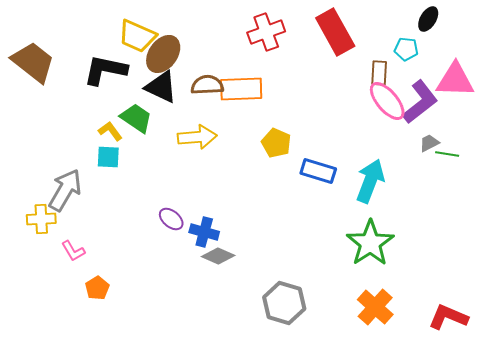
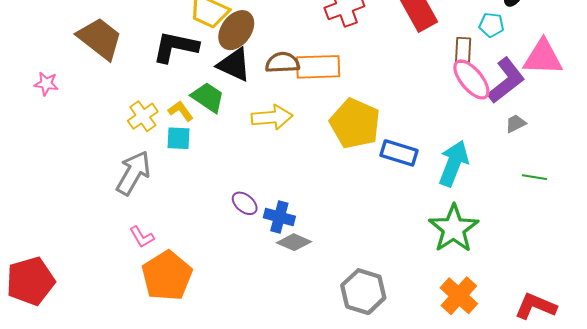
yellow pentagon: (276, 143) -> (355, 124), size x1.6
green line: (447, 154) -> (534, 177), moved
yellow cross: (41, 219) -> (143, 116), moved, turned -32
orange pentagon: (97, 288) -> (167, 276), size x2.0

